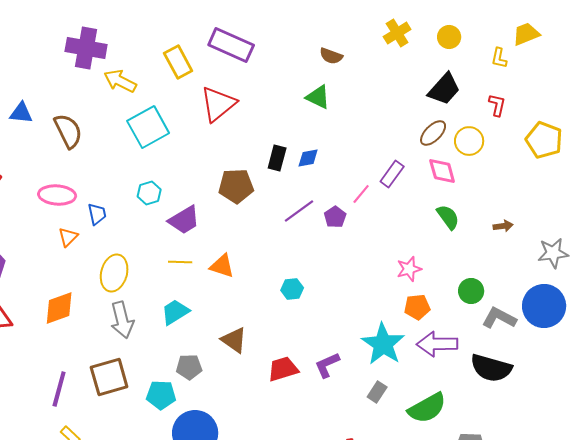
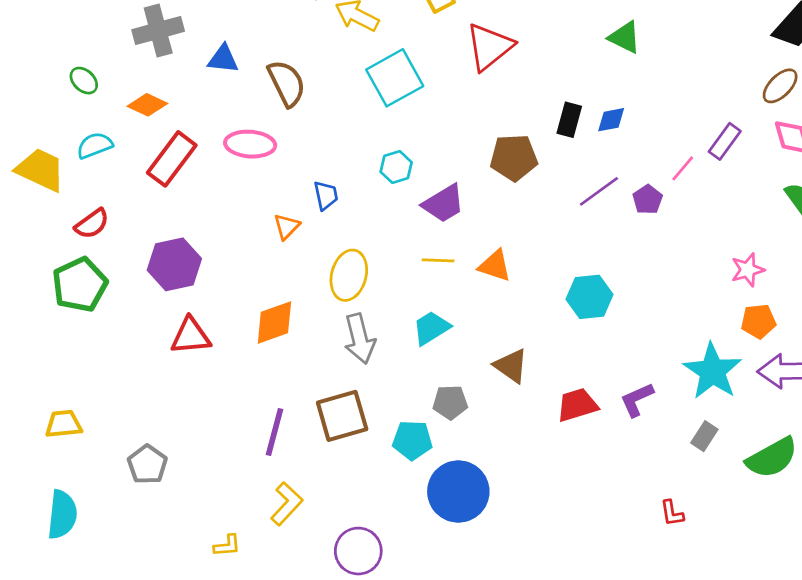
pink ellipse: (57, 195) -> (250, 144), moved
cyan hexagon: (292, 289) -> (589, 297), size x1.5

